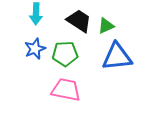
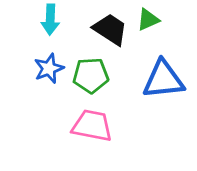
green triangle: (106, 26) -> (148, 20), moved

